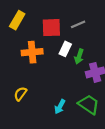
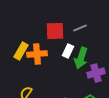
yellow rectangle: (17, 20) -> (21, 51), moved
green arrow: (79, 56) -> (81, 58), size x1.5

